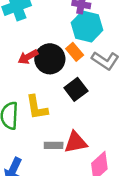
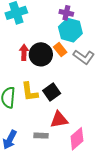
red arrow: (28, 57) -> (24, 52), turned 119
black square: (76, 89) -> (52, 92), moved
gray rectangle: (54, 145) -> (41, 136), moved

